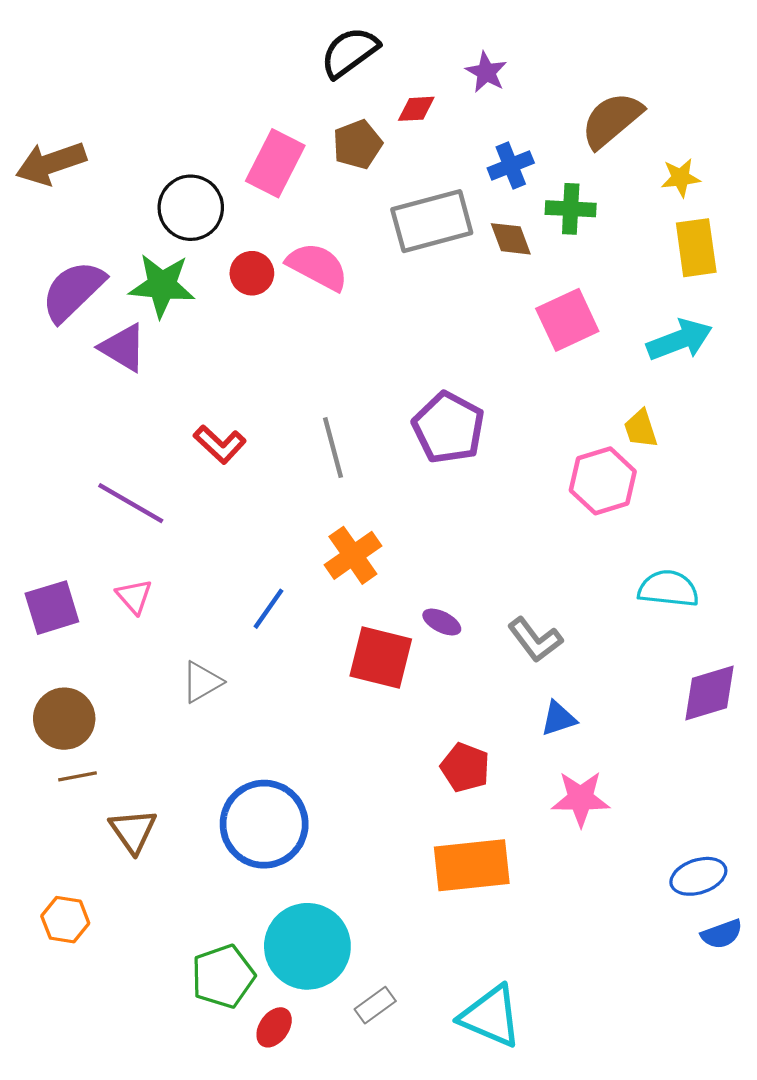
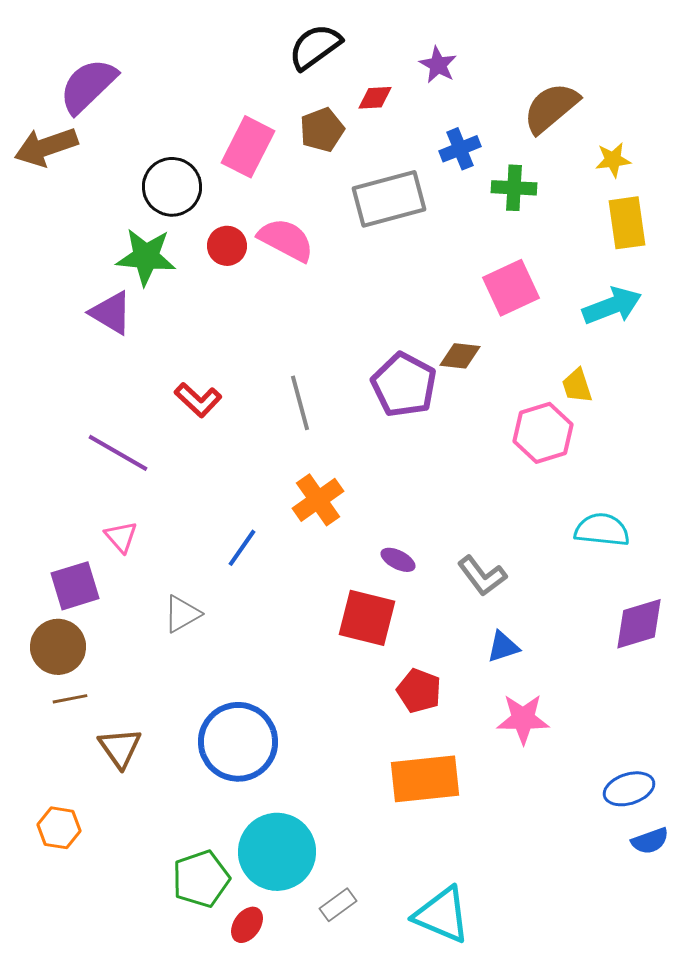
brown diamond: (511, 239) -> (460, 356), moved, turned -63
purple semicircle: (73, 291) -> (88, 86), moved
purple square: (52, 608) -> (75, 586), moved
red square: (381, 658) -> (367, 618), moved

